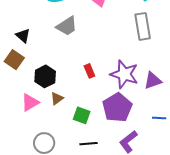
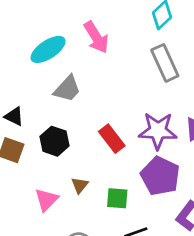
red rectangle: (89, 71) -> (112, 139), size x1.5
black hexagon: (45, 76) -> (54, 141), moved

